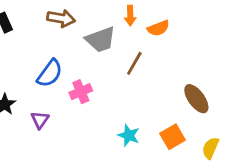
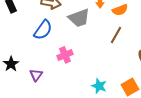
brown line: (134, 63) -> (116, 35), moved
blue semicircle: (50, 73) -> (43, 30), moved

